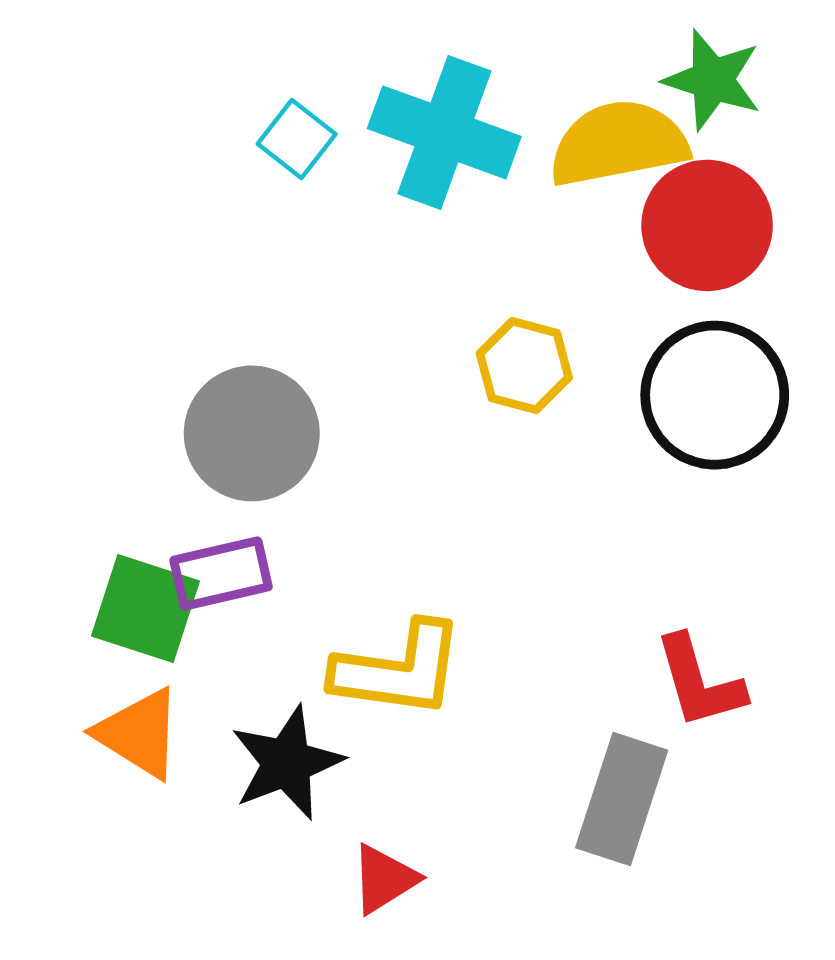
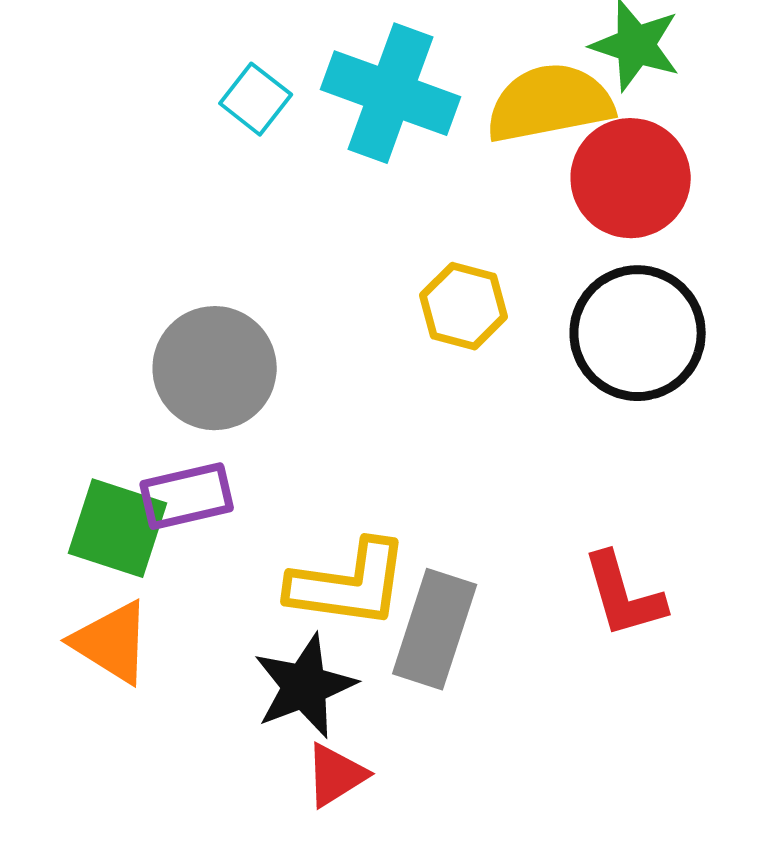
black star: (287, 763) -> (305, 686), moved
gray rectangle: (622, 799) -> (435, 629), moved

